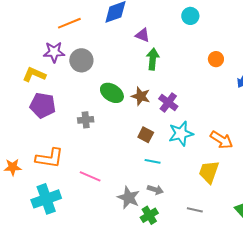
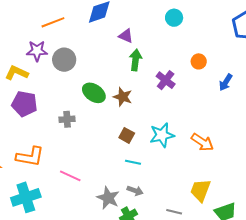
purple cross: (168, 102) -> (166, 80), moved
yellow trapezoid: (209, 172) -> (200, 190), moved

